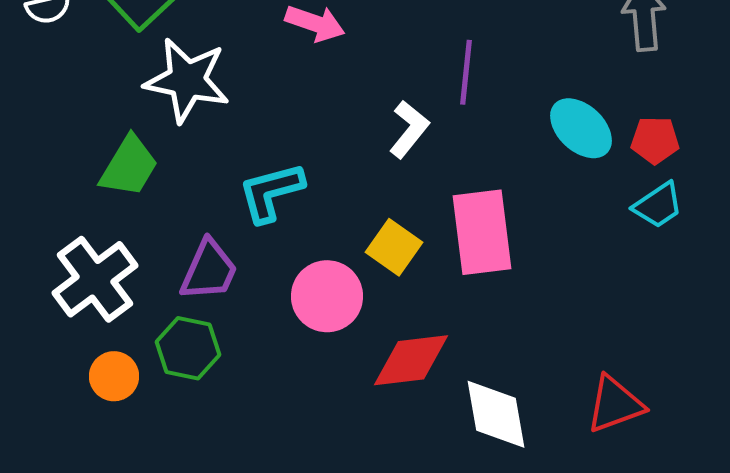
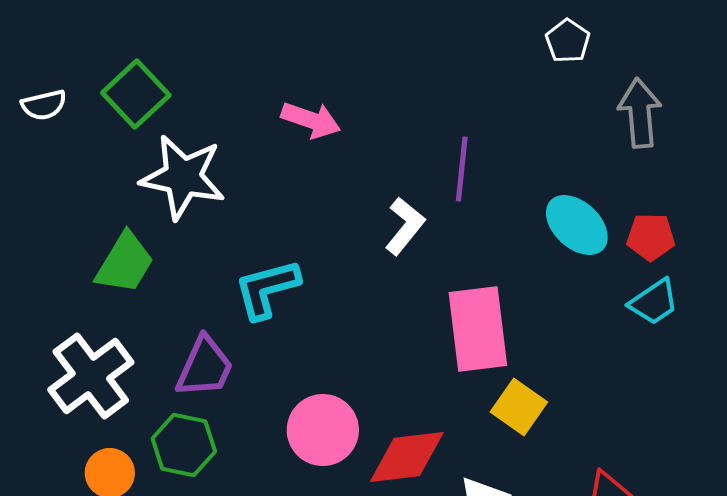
yellow square: (394, 247) -> (519, 407), moved
pink circle: (327, 296) -> (323, 430), moved

